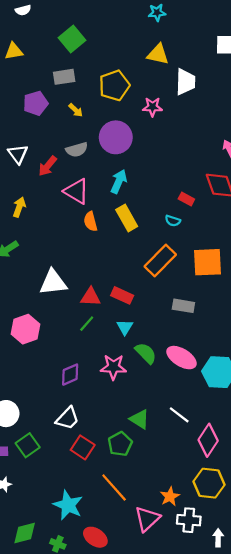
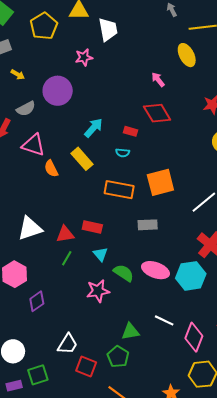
yellow pentagon: (114, 85) -> (44, 26), moved
cyan arrow: (119, 181) -> (94, 128), moved, turned 30
orange rectangle: (160, 261) -> (119, 190), turned 68
purple diamond: (70, 375) -> (37, 301), moved
green triangle: (140, 419) -> (130, 332), turned -30
green square: (28, 445) -> (38, 375), turned 30

